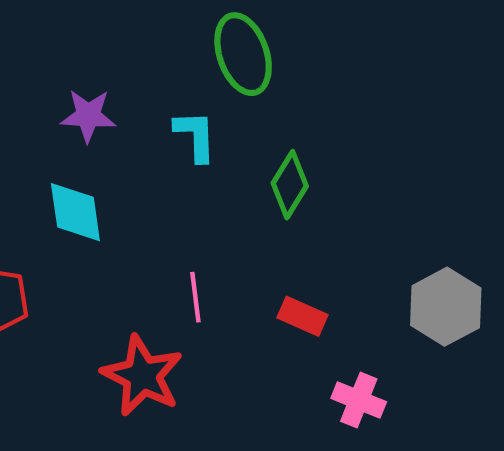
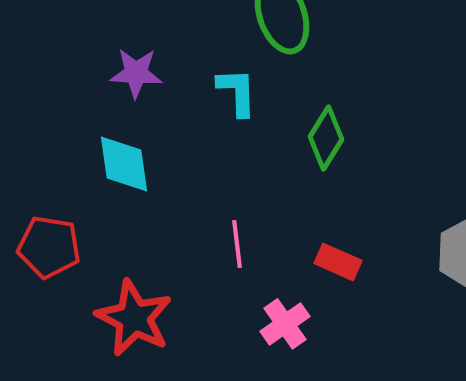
red star: (142, 376) -> (134, 318), moved
pink cross: (359, 400) -> (285, 324), moved, turned 33

